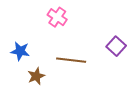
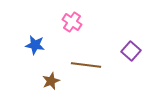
blue star: (20, 51) -> (35, 45), moved

